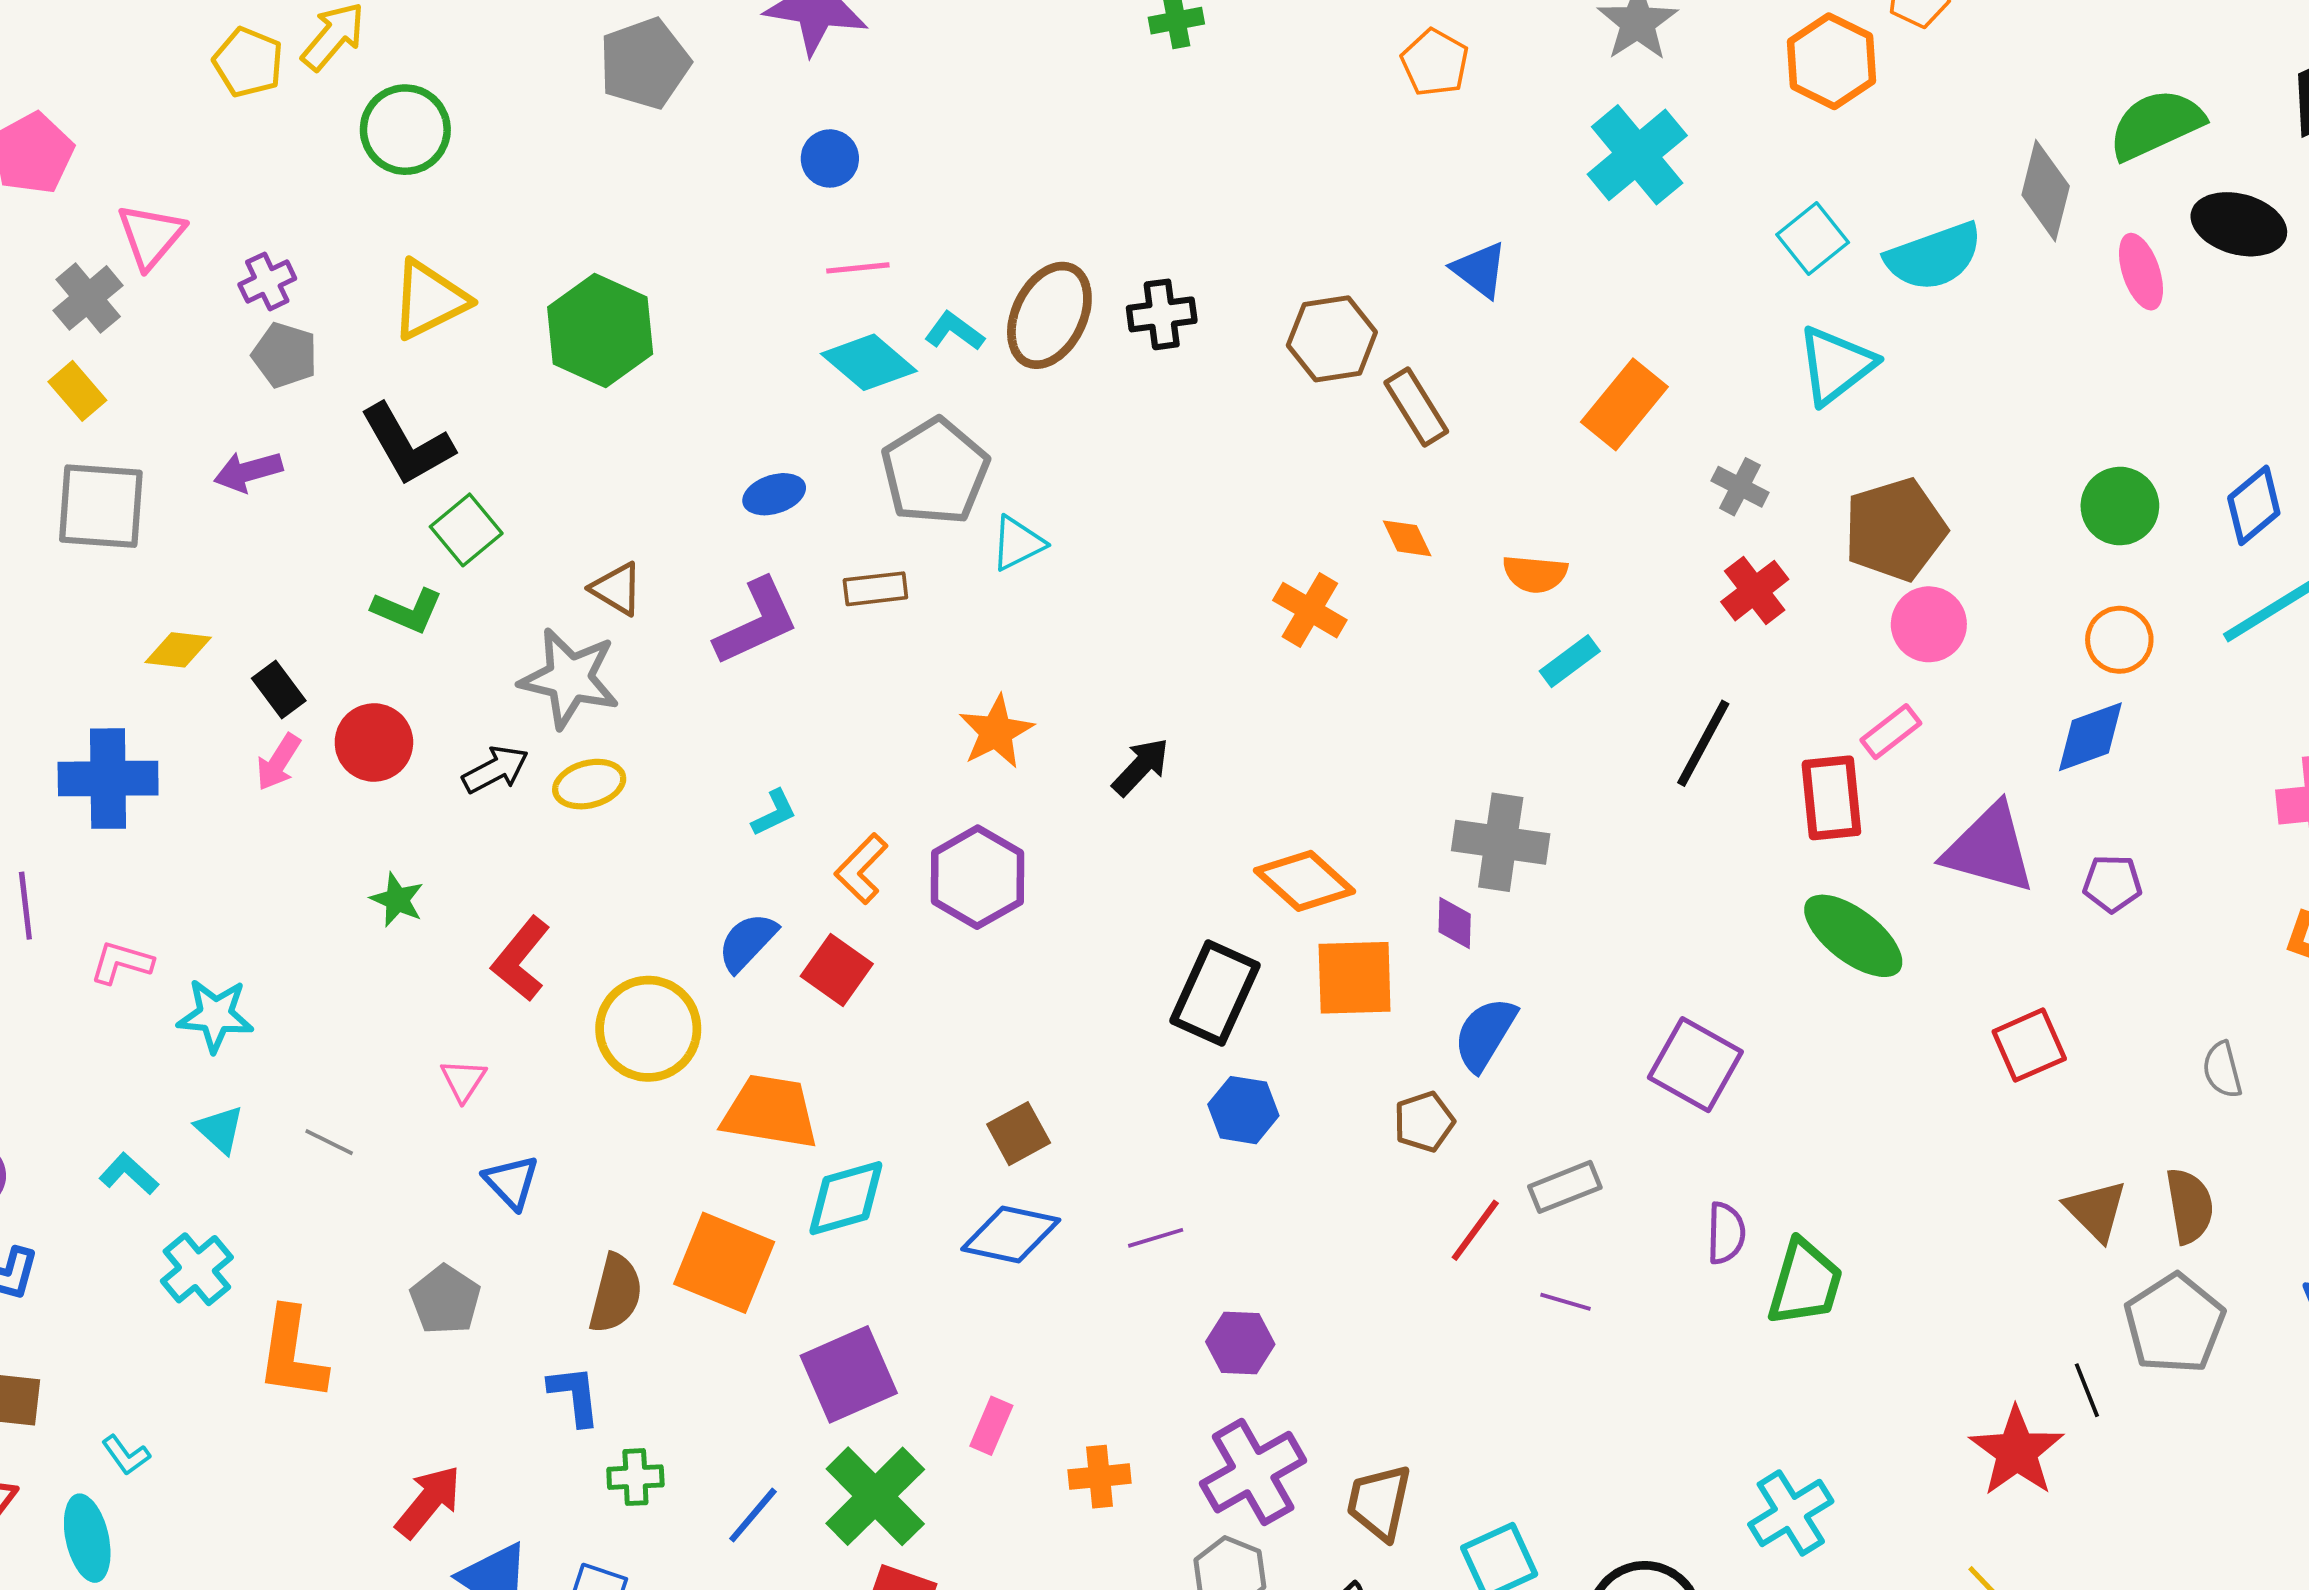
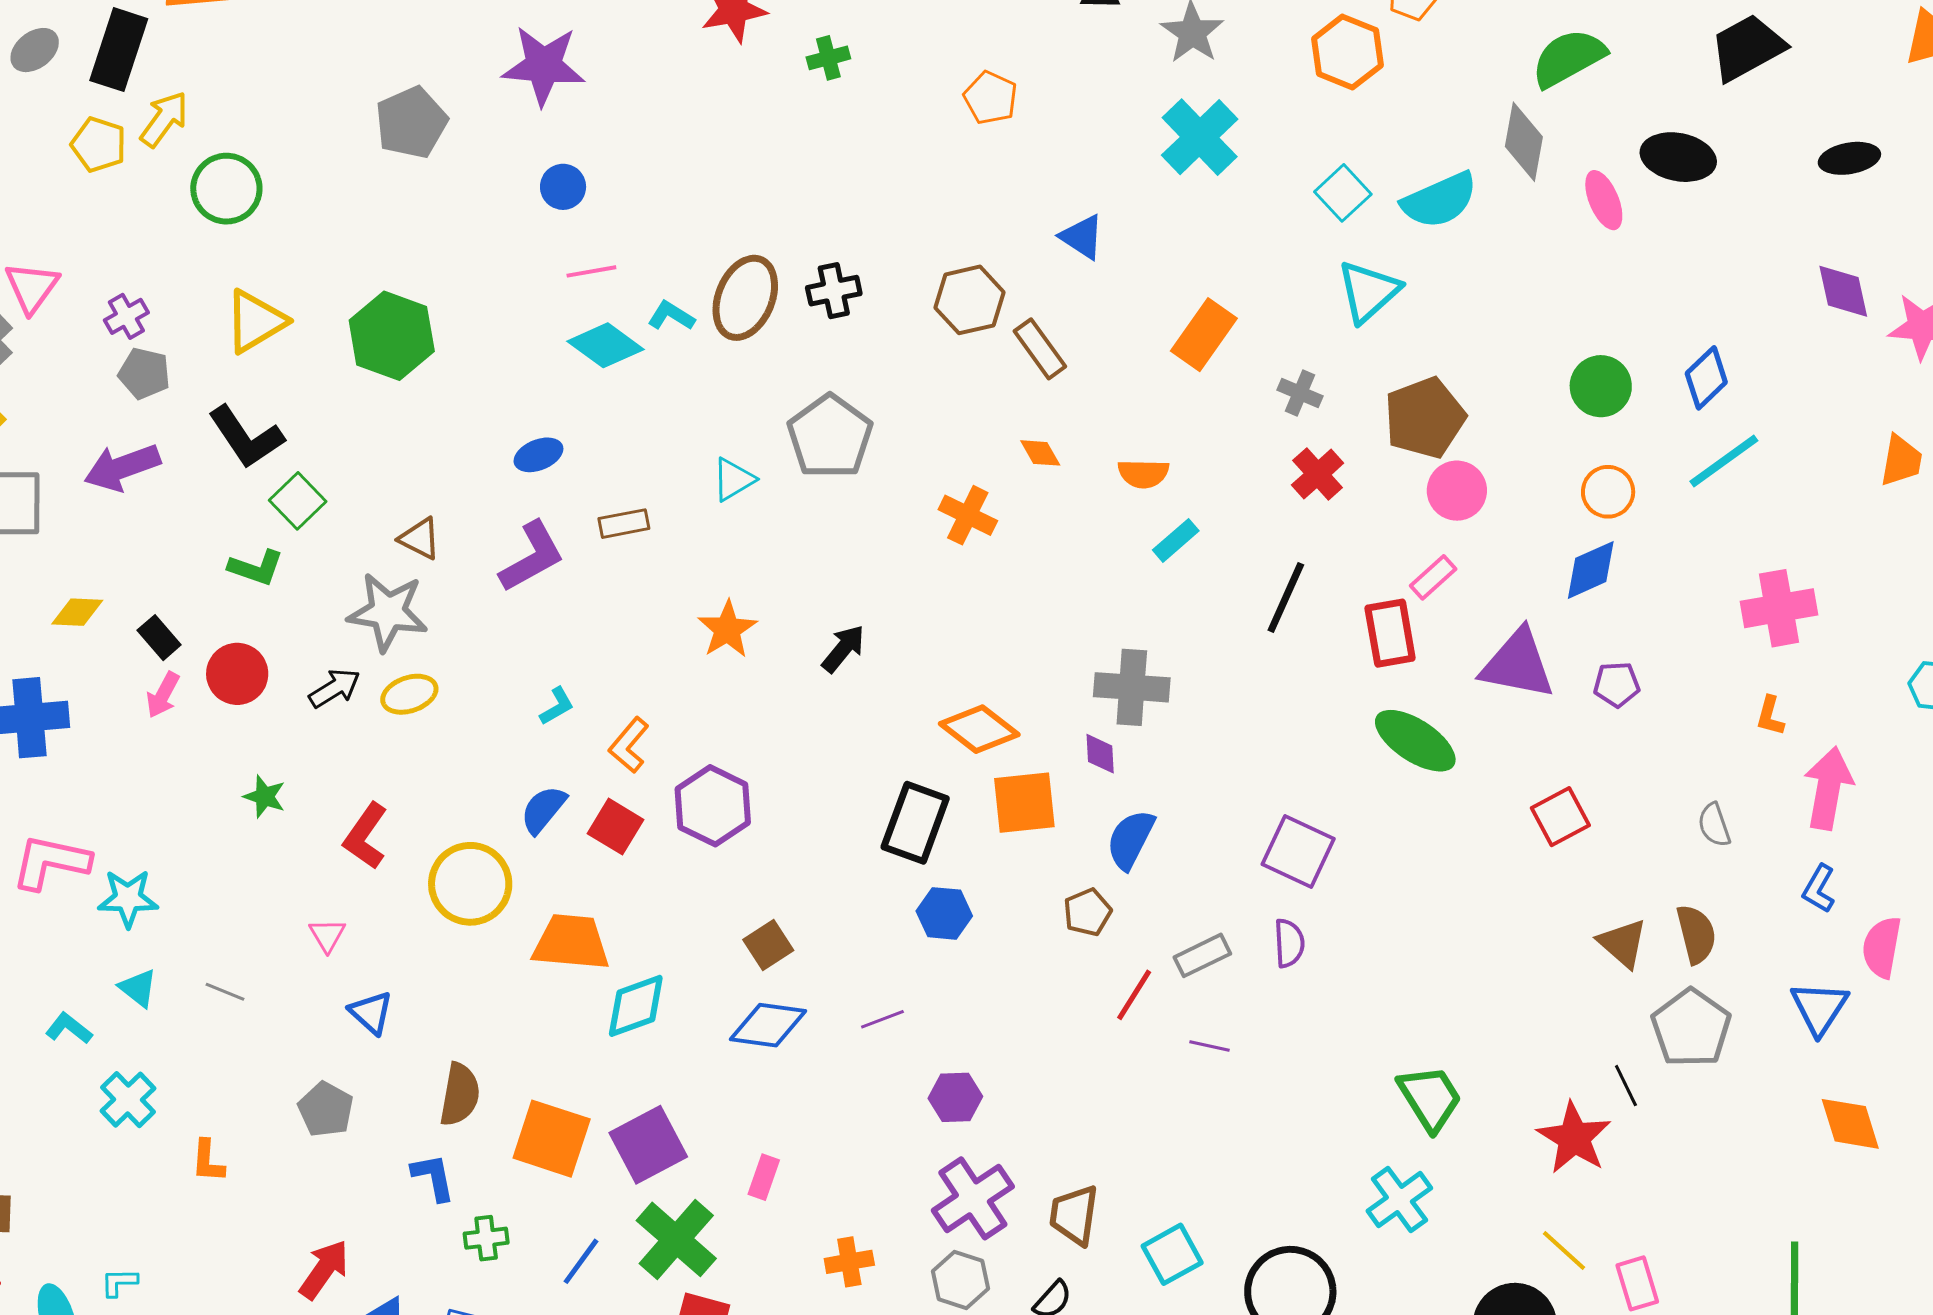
orange pentagon: (1435, 63) -> (990, 98), moved
green semicircle: (2156, 124) -> (1568, 58), moved
purple arrow: (248, 471) -> (122, 467), size x1.4
gray pentagon: (935, 472) -> (830, 437), moved
purple hexagon: (977, 877) -> (713, 806), moved
pink L-shape: (121, 963) -> (51, 862), size x1.6
purple semicircle: (1726, 1233) -> (1289, 943), moved
orange square: (724, 1263) -> (552, 1139), moved
green trapezoid: (1805, 1283) -> (1430, 1098), moved, turned -44
orange L-shape: (292, 1354) -> (208, 1161), size x0.6
cyan L-shape: (126, 1455) -> (119, 1282), moved, turned 129
orange cross: (1099, 1477) -> (849, 1262), moved

